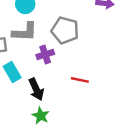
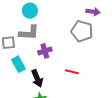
gray pentagon: (65, 30) -> (82, 31), moved

